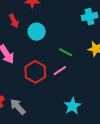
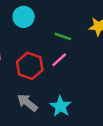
cyan star: (72, 106) -> (61, 106), moved
gray arrow: (18, 107) -> (27, 103), moved

